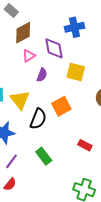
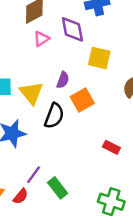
purple semicircle: (42, 75) -> (63, 80), moved
green rectangle: (44, 156) -> (58, 188), moved
purple line: (11, 161) -> (34, 175), moved

